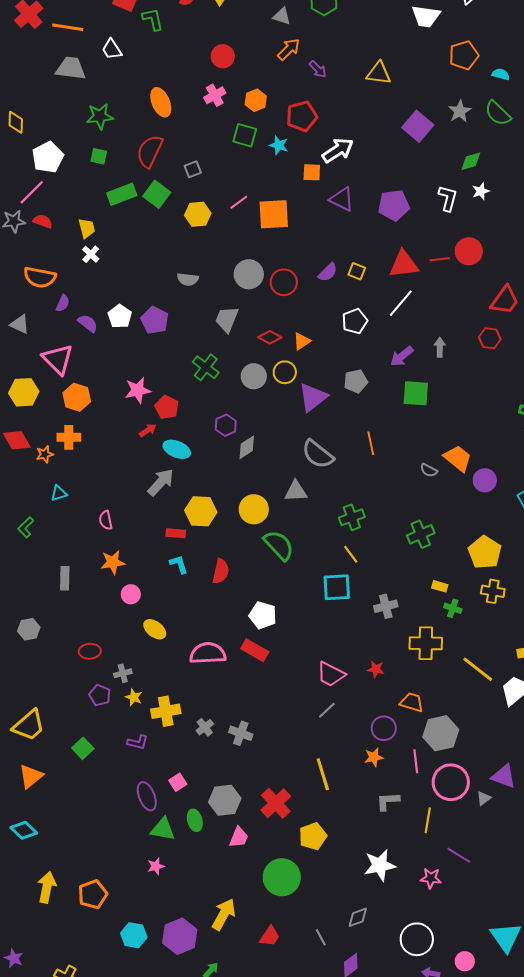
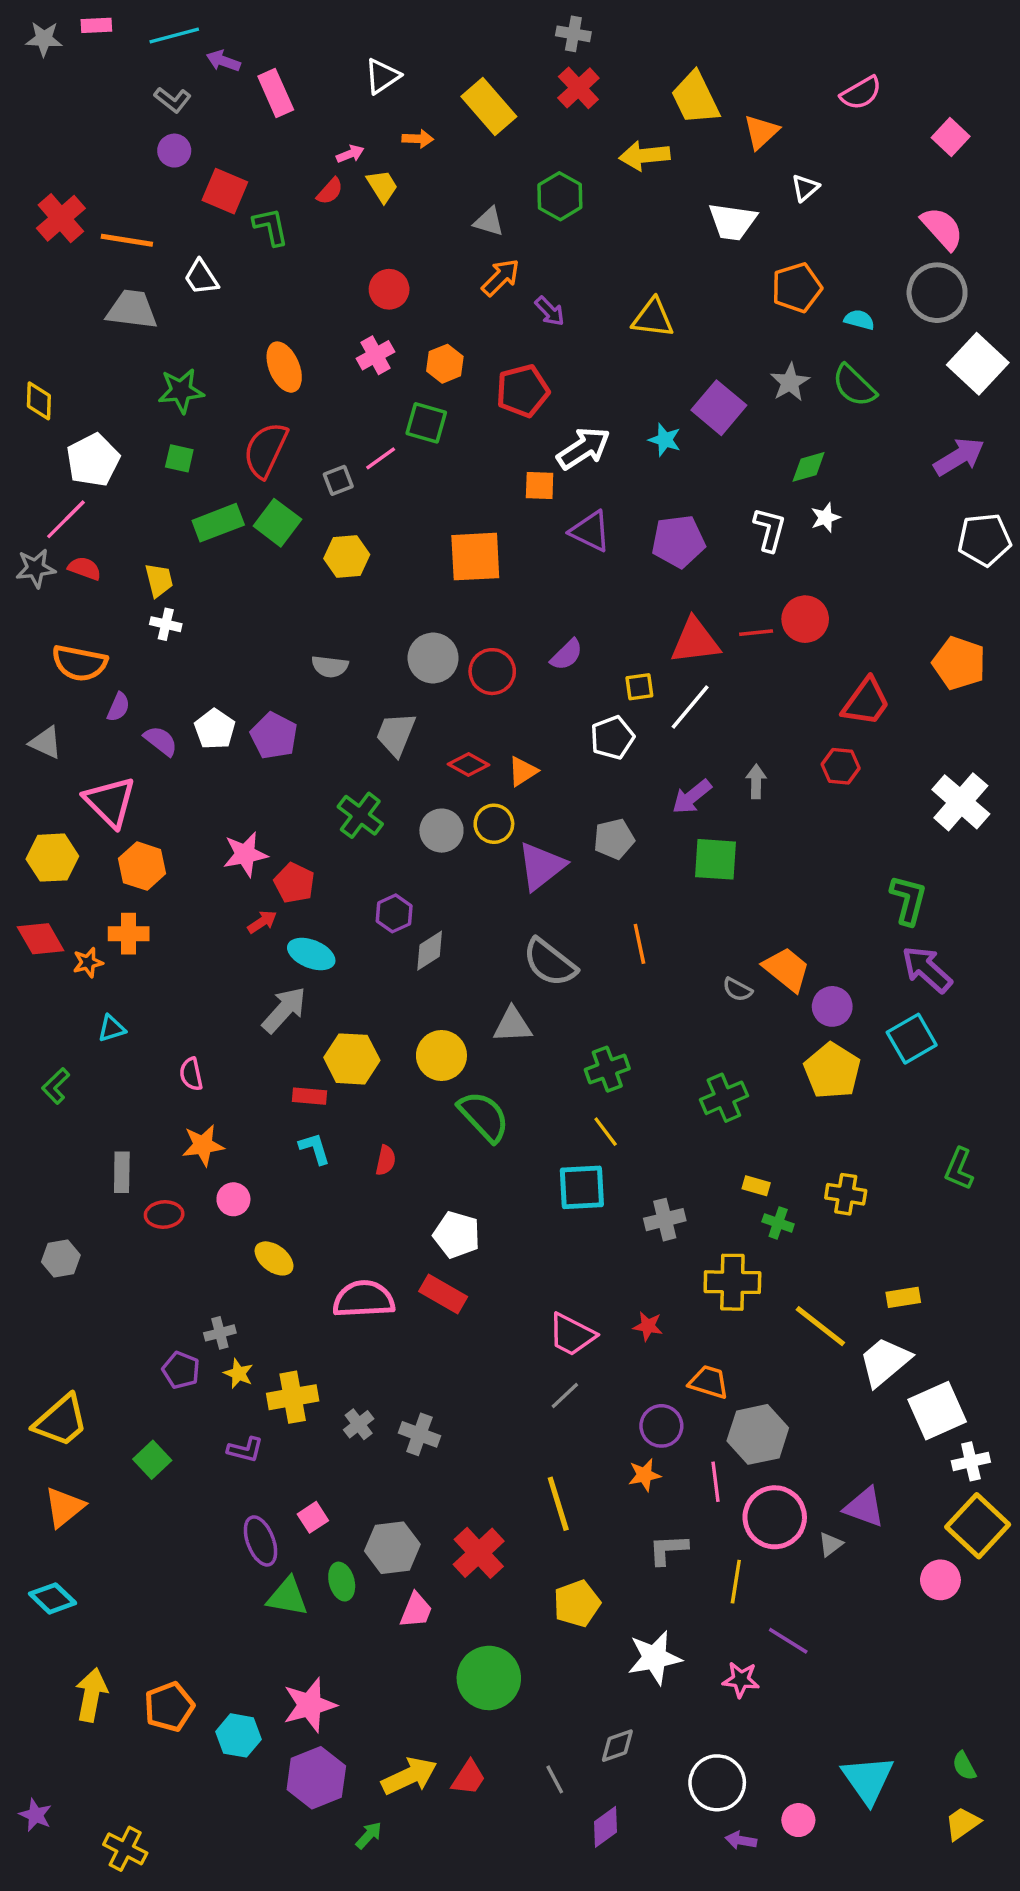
cyan star: (279, 145) -> (665, 440), moved
pink line: (239, 202) -> (381, 458), moved
white cross: (91, 254) -> (166, 624), turned -30
yellow square: (357, 271) -> (639, 687), moved, turned -30
yellow pentagon: (485, 552) -> (832, 1071), moved
red semicircle: (221, 571) -> (386, 1160), size x0.7
red ellipse: (90, 651) -> (164, 1214), moved
yellow pentagon: (313, 836) -> (577, 1604), moved
pink star: (156, 866) -> (310, 1705), moved, size x1.8
yellow arrow: (224, 914) -> (409, 1776), moved, turned 36
cyan hexagon: (134, 935) -> (238, 1735), moved

